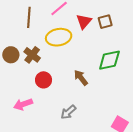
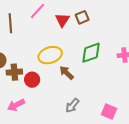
yellow ellipse: (59, 37) -> (50, 55), moved
brown cross: (32, 55) -> (14, 72), moved, turned -35
gray arrow: (68, 112) -> (72, 105), moved

